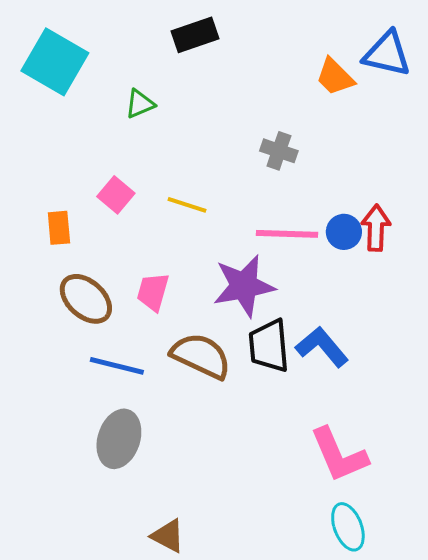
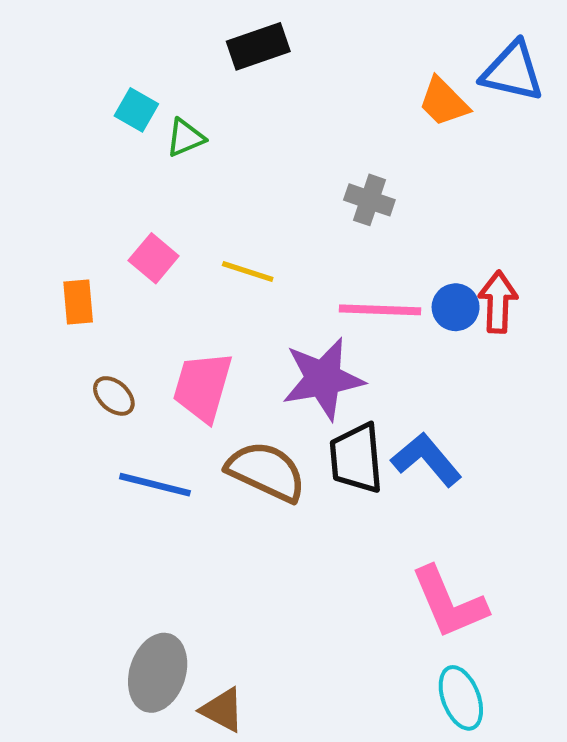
cyan square: (55, 62) -> (136, 110), moved, size x0.5
pink trapezoid: (153, 292) -> (203, 387), size x1.4
brown ellipse: (86, 299) -> (114, 396), size x0.6
gray ellipse: (119, 439) -> (158, 673), moved

